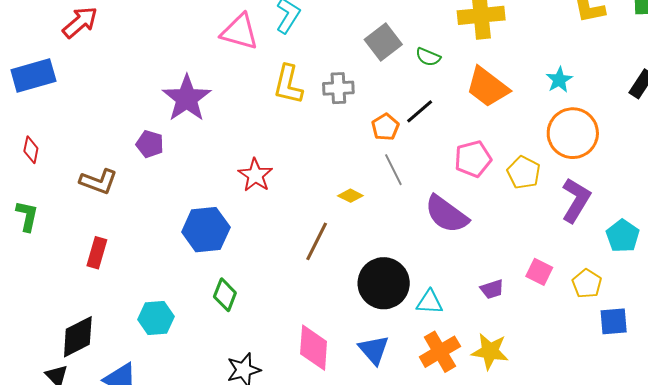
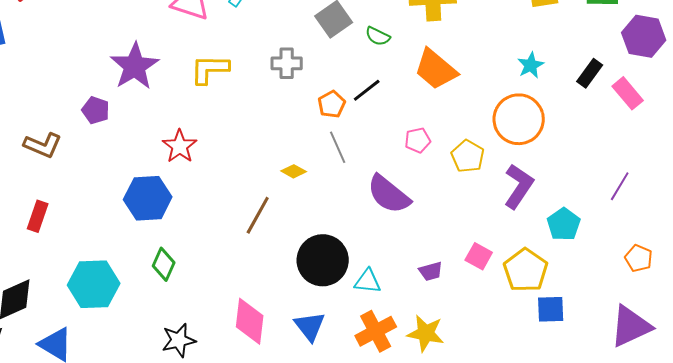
cyan star: (559, 80) -> (531, 65), moved
yellow L-shape: (288, 85) -> (210, 69), moved, turned 75
pink pentagon: (473, 159) -> (418, 140), size x0.7
red star: (255, 175) -> (180, 146), moved
yellow pentagon: (587, 284) -> (526, 270), size x1.5
cyan hexagon: (156, 318) -> (94, 284), size x1.4

